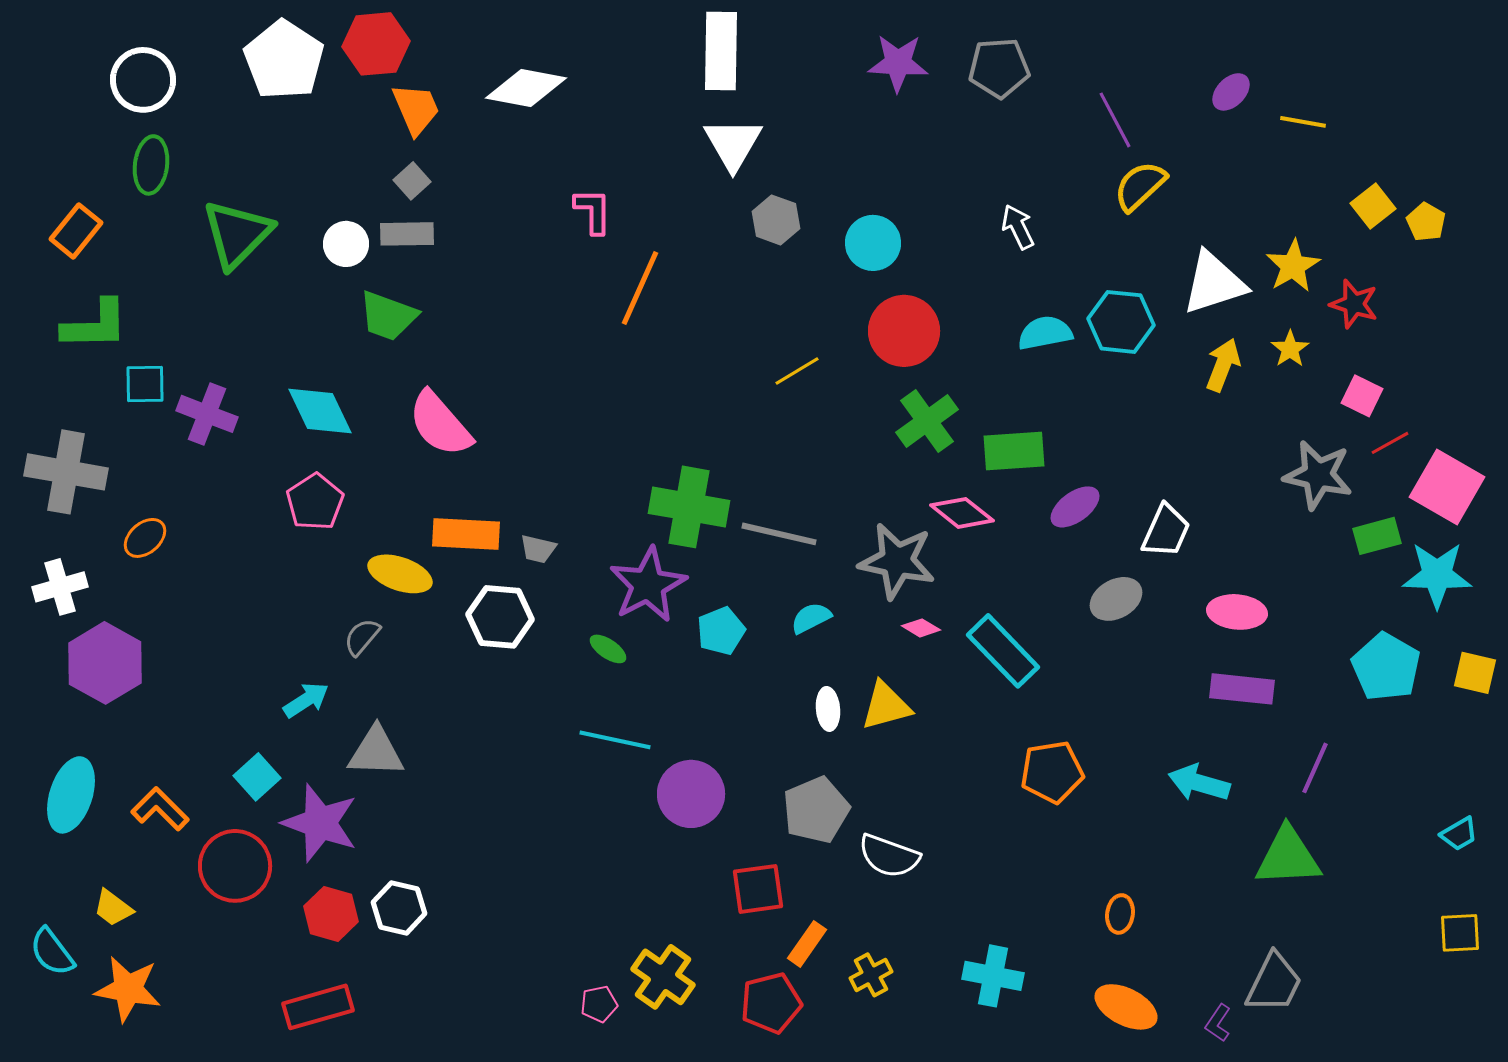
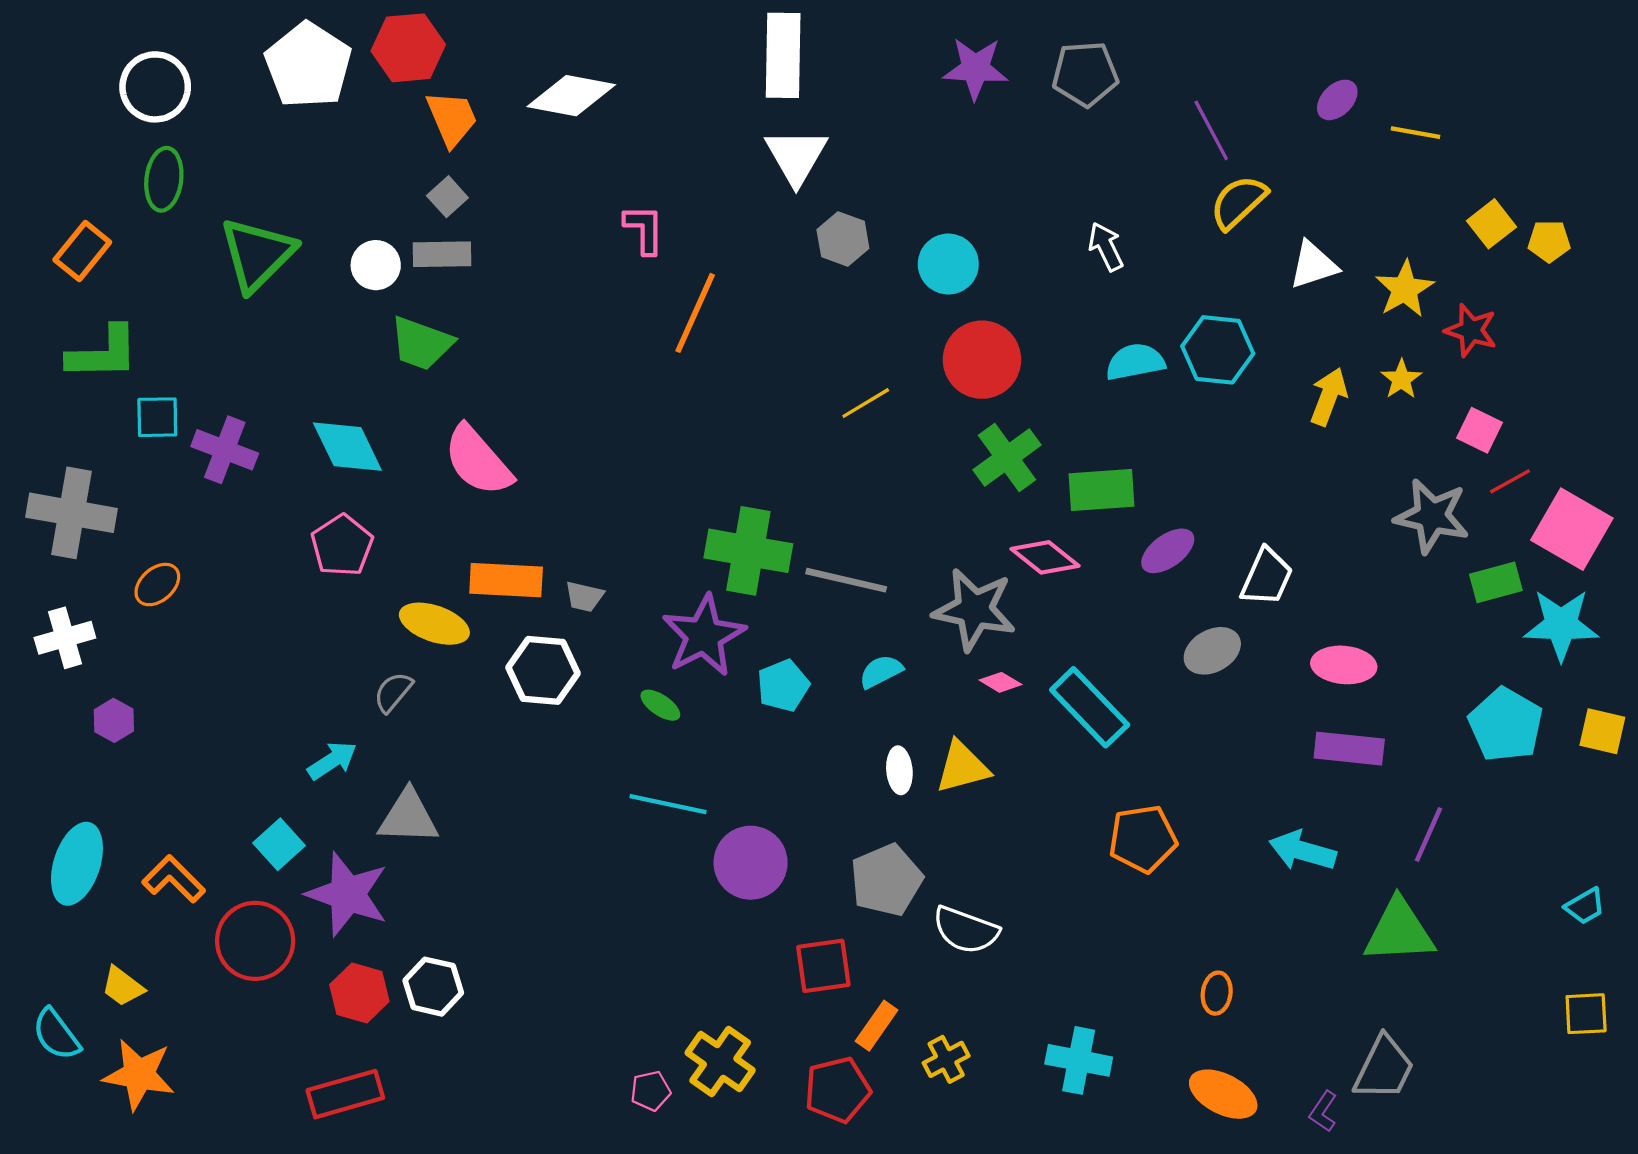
yellow pentagon: (1426, 222) -> (1549, 241), turned -30
white triangle: (1214, 283) -> (1313, 265), moved, size x0.7
purple hexagon: (105, 663) -> (114, 720), size x0.5

